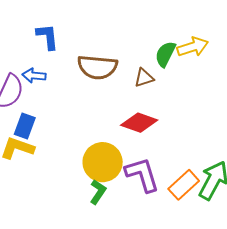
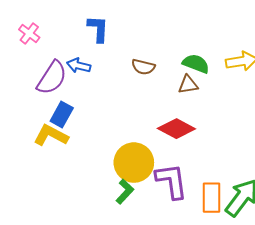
green semicircle: (165, 54) -> (196, 64), moved, turned 76
brown semicircle: (97, 67) -> (143, 67), size x0.6
orange rectangle: (184, 185) -> (211, 198), turned -56

